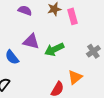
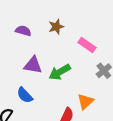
pink rectangle: (73, 16) -> (87, 45), moved, turned -35
blue semicircle: (12, 57) -> (25, 95), moved

